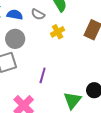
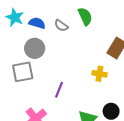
yellow cross: (58, 32) -> (99, 74), moved, turned 32

